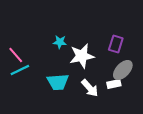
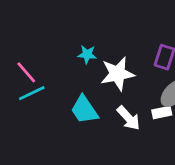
cyan trapezoid: (58, 82) -> (84, 110), turned 60

